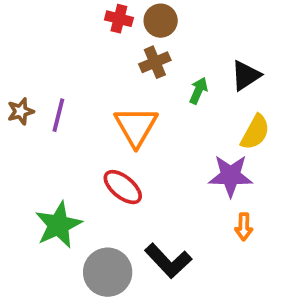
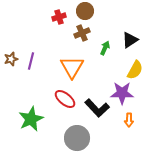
red cross: (119, 19) -> (59, 17), moved, turned -32
black L-shape: (168, 261) -> (97, 108), moved
gray circle: (108, 272) -> (77, 138), moved

